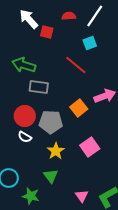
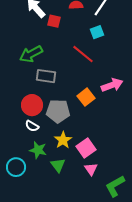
green arrow: (24, 65) -> (31, 54), turned -45
pink square: (90, 147) -> (86, 148), moved
green star: (31, 196) -> (38, 150), moved
pink triangle: (82, 196) -> (91, 169), moved

